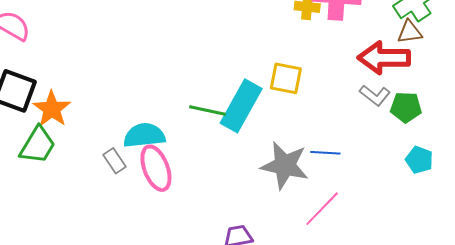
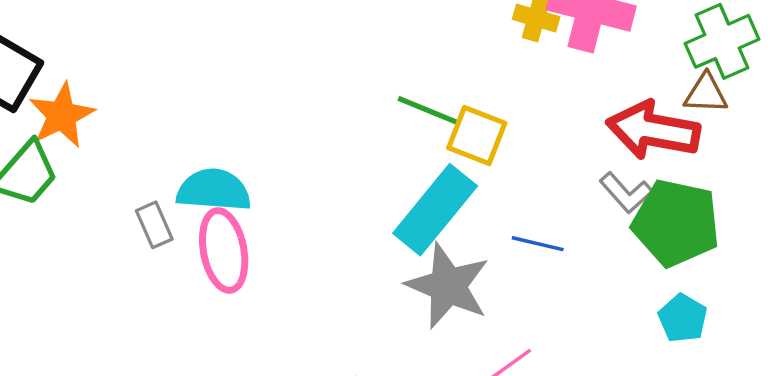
cyan rectangle: (241, 106) -> (435, 210), moved
green pentagon: (406, 107) -> (676, 223), size x1.6
green line: (207, 111) -> (428, 111), moved
blue line: (325, 153) -> (538, 244), moved

